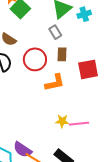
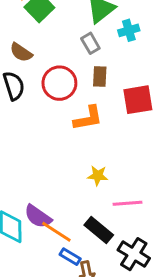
cyan cross: (84, 14) -> (129, 30), moved
pink line: (79, 124) -> (128, 203), moved

